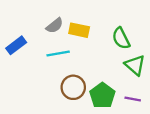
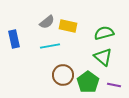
green semicircle: (121, 38) -> (104, 33), turned 102
blue rectangle: (16, 45) -> (14, 39), turned -66
green triangle: (135, 65) -> (103, 57), moved

